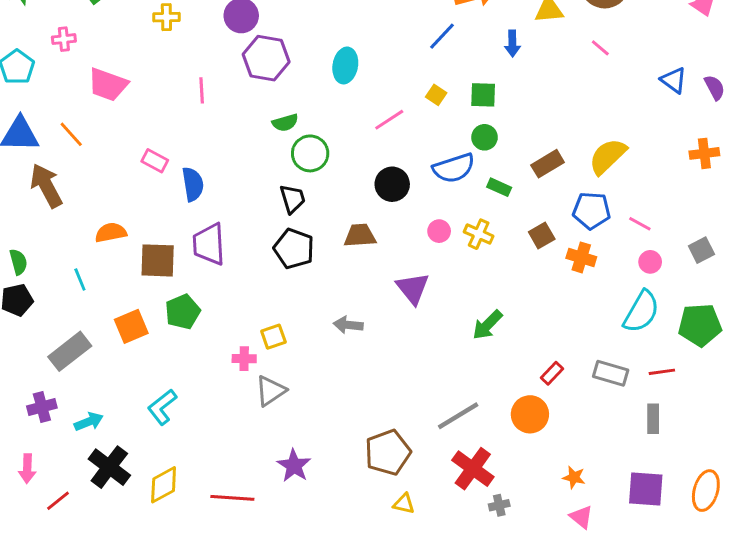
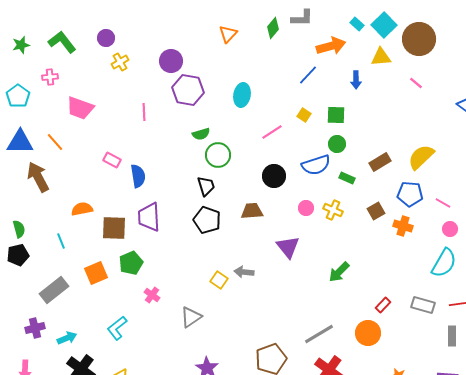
yellow cross: (166, 17) -> (120, 62), turned -30
yellow square: (273, 337) -> (219, 280), moved, turned -36
pink cross: (244, 359) -> (152, 295), moved, turned 35

